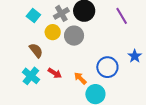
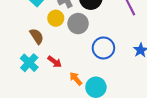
blue circle: (107, 67) -> (103, 48), moved
orange arrow: (80, 78) -> (76, 79), moved

